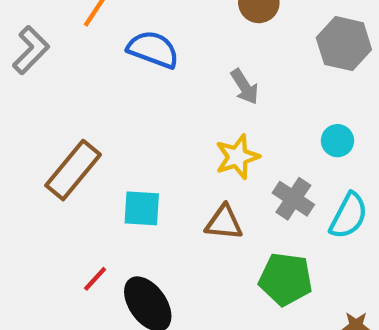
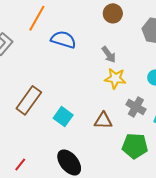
yellow star: (237, 157) -> (115, 78), moved, turned 30
cyan square: (142, 208) -> (63, 117), turned 36
red line: (95, 279) -> (20, 165), moved

